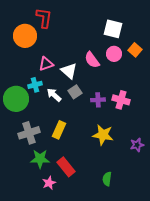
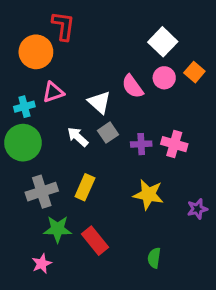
white square: (113, 29) -> (163, 42), turned 30
pink triangle: (46, 64) -> (53, 92), moved
cyan cross: (35, 85) -> (24, 107), moved
pink star: (49, 183) -> (42, 264), moved

